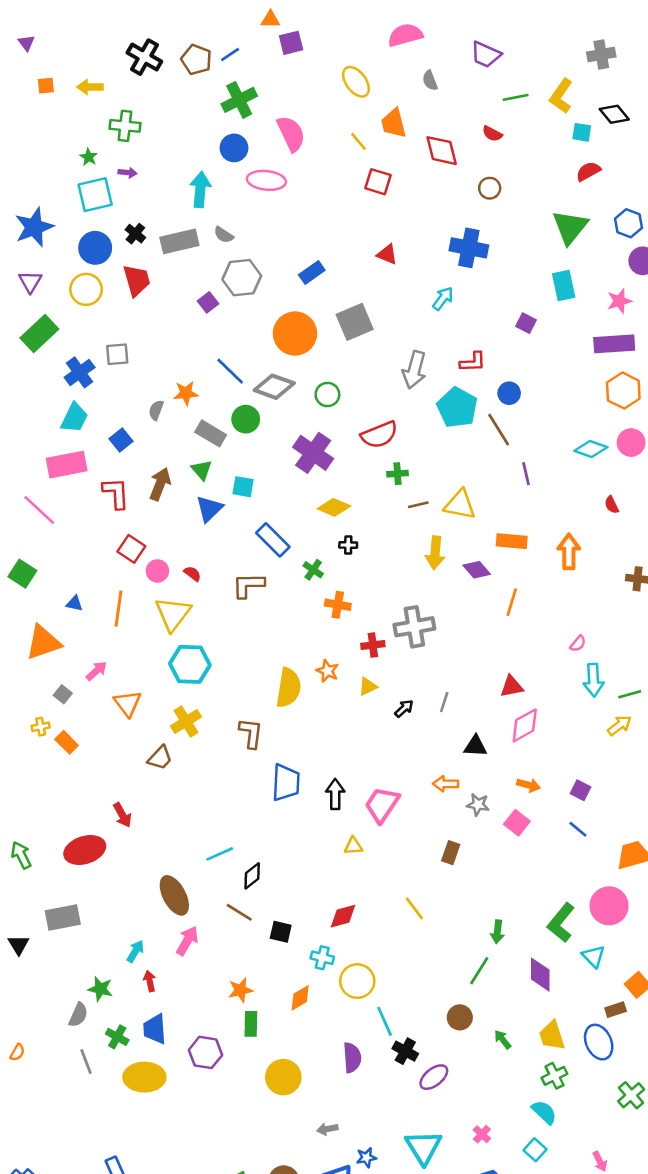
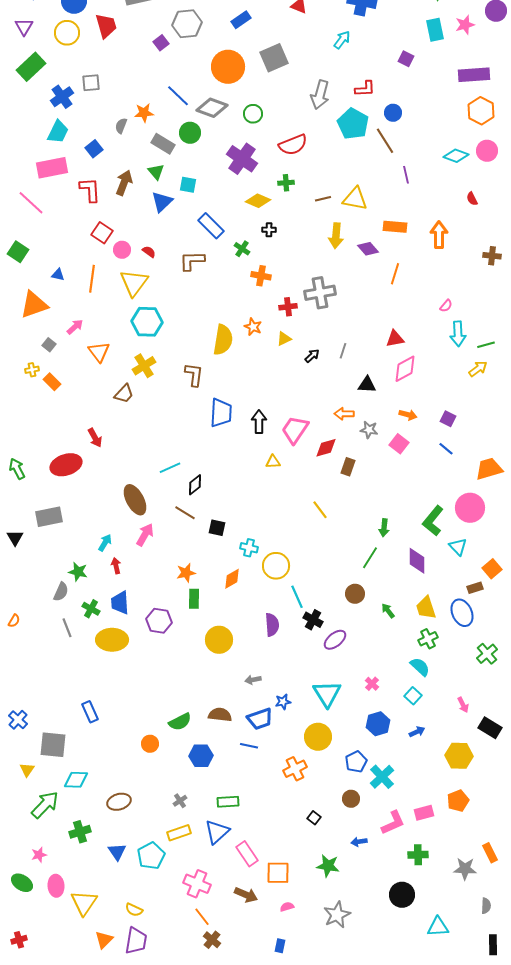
pink star: (619, 301) -> (465, 25), moved
green cross: (398, 474) -> (286, 183), moved
red diamond: (343, 916) -> (326, 448), moved

